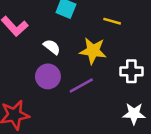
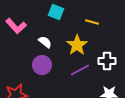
yellow star: (93, 51) -> (77, 45), turned 30
purple line: (81, 85) -> (80, 70), moved

